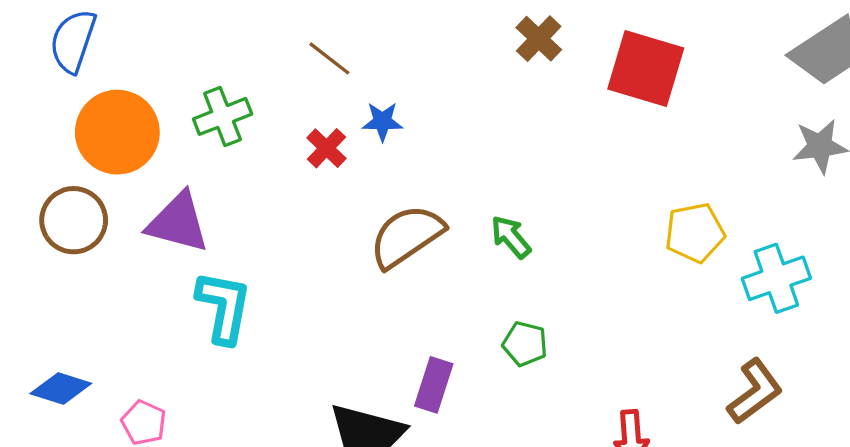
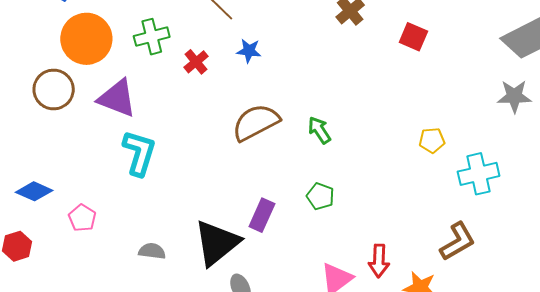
red square: (646, 69) -> (413, 37), size x0.6
red cross: (326, 148) -> (196, 62), moved
yellow pentagon: (695, 233) -> (432, 140), size x0.7

